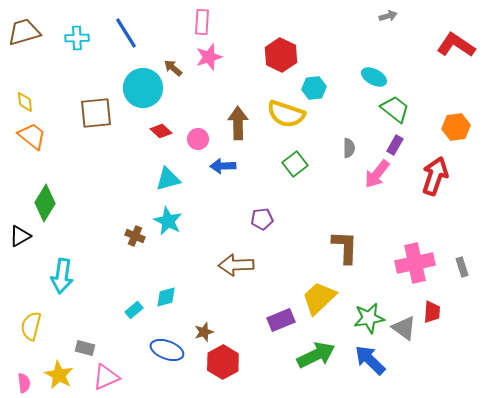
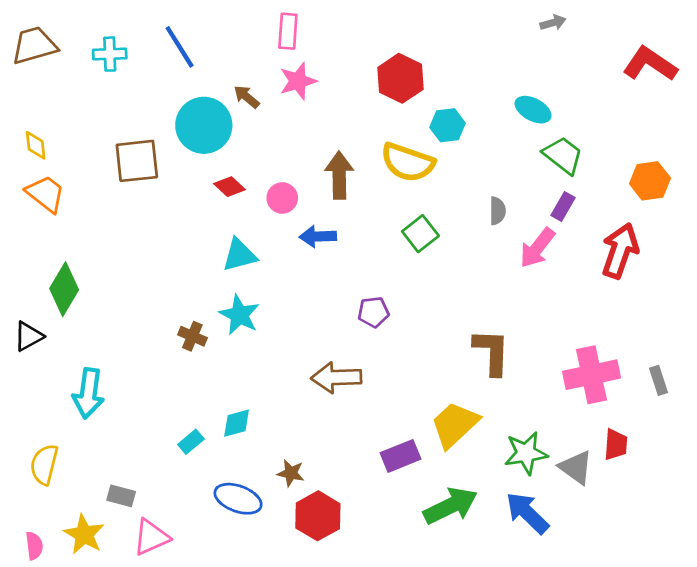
brown star: (204, 332) -> (291, 473), turned 30

